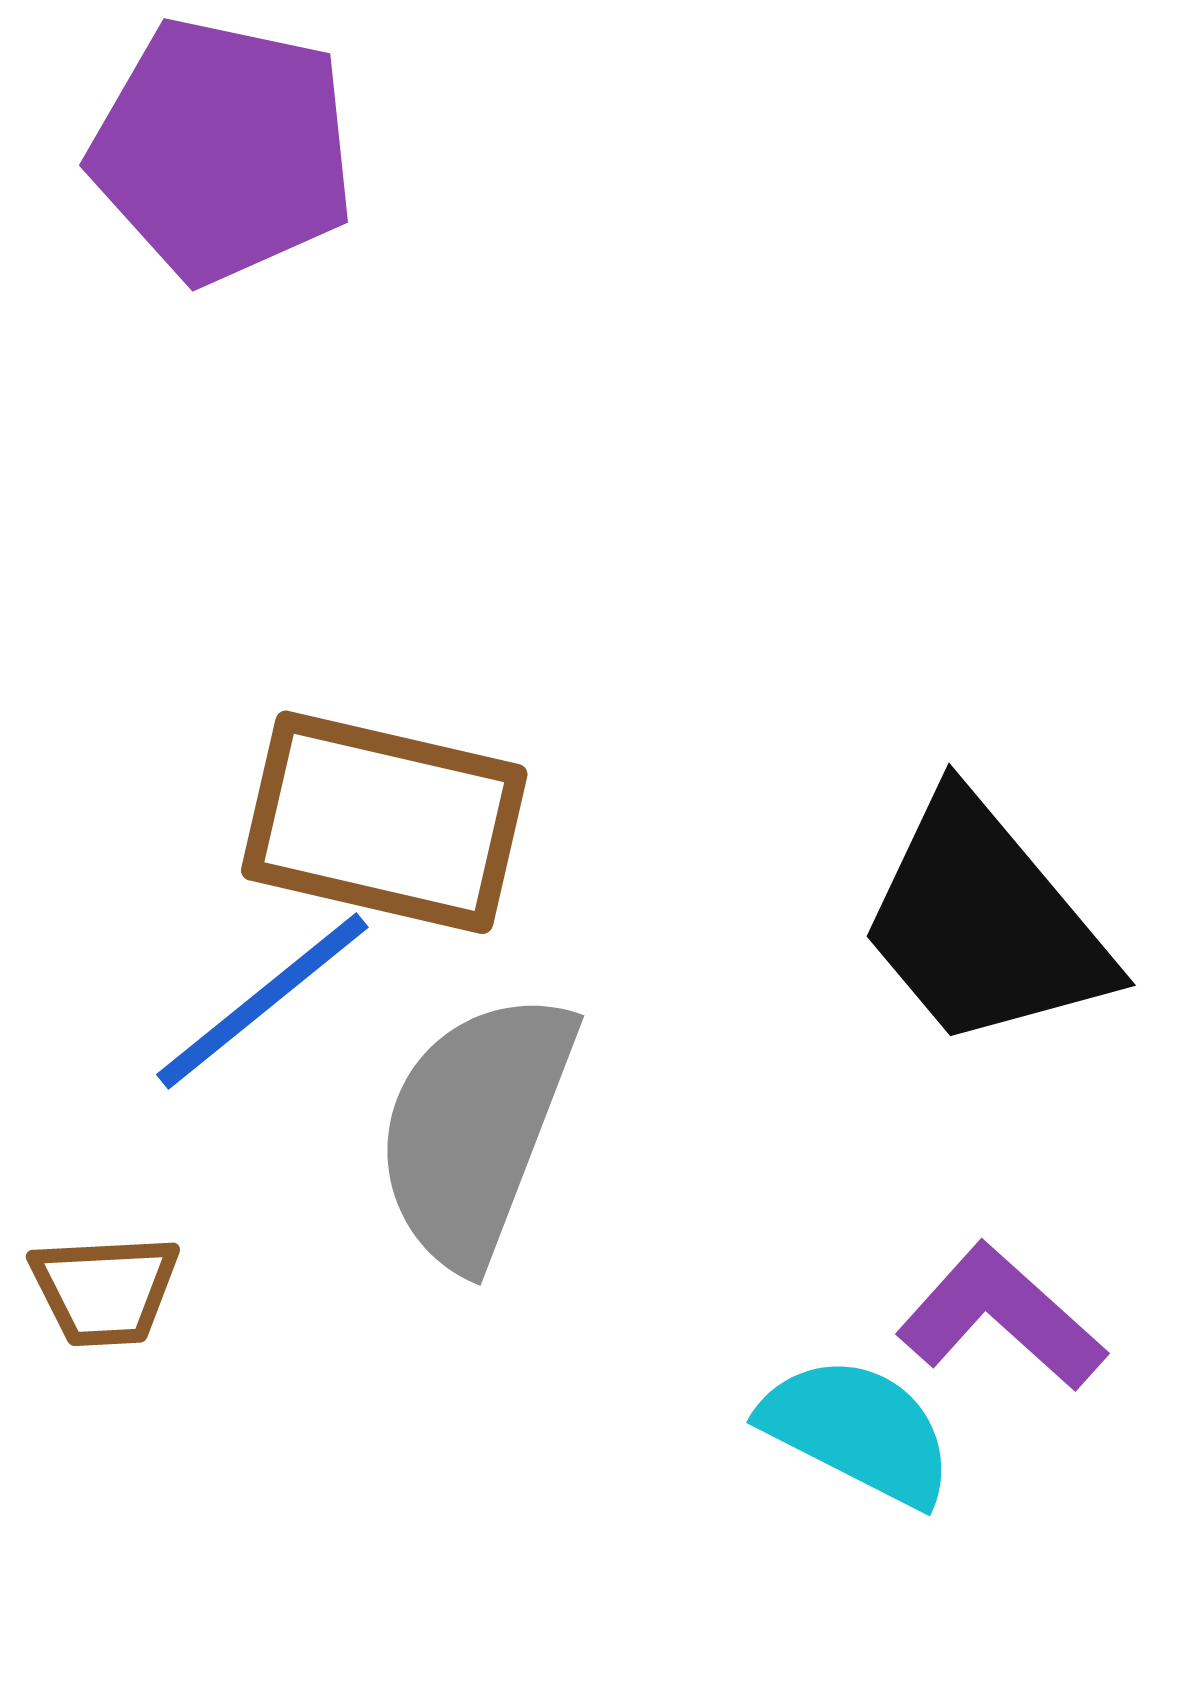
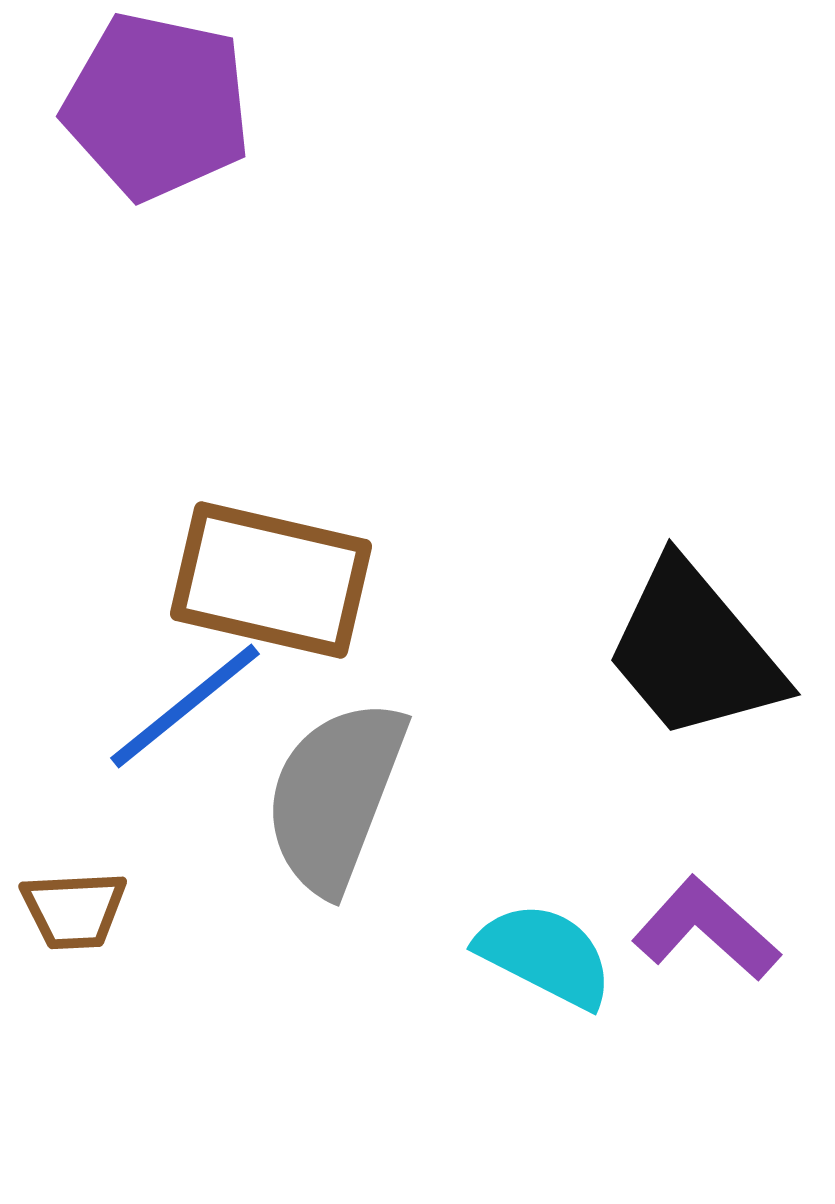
cyan semicircle: (858, 1431) -> (545, 955), moved

